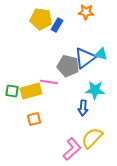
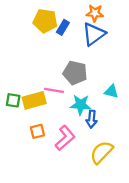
cyan triangle: (101, 54) -> (111, 92), moved
blue triangle: (85, 58) -> (94, 34), moved
cyan star: (95, 90) -> (81, 105), moved
pink L-shape: (72, 149) -> (65, 138), moved

